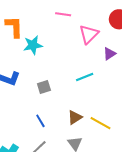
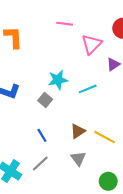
cyan star: (33, 45) -> (58, 80), moved
gray square: (44, 87) -> (45, 100), turned -32

